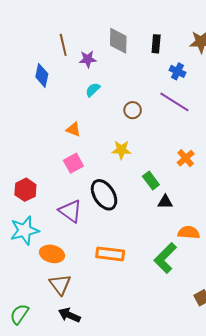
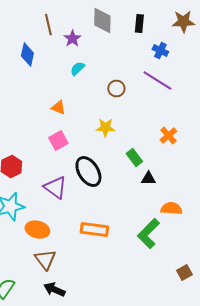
purple star: (88, 59) -> (72, 39), turned -30

